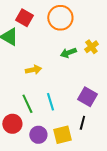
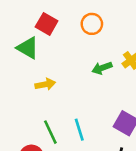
orange circle: (60, 18) -> (92, 24), size x0.7
yellow arrow: (33, 70) -> (45, 84), moved

